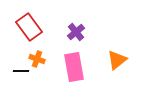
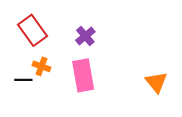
orange triangle: (117, 60) -> (156, 82), moved, turned -30

